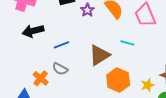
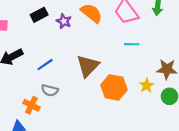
cyan line: (127, 43) -> (132, 44), moved

